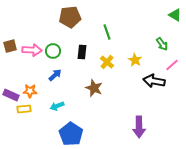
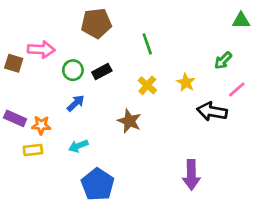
green triangle: (175, 15) -> (241, 21), turned -32
green arrow: (162, 44) -> (223, 60), turned 80
brown square: (10, 46) -> (14, 63), turned 32
pink arrow: (32, 50) -> (41, 49), moved
black rectangle: (82, 52) -> (102, 72), moved, turned 56
purple rectangle: (11, 95) -> (15, 118), moved

